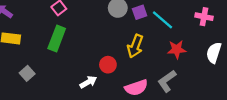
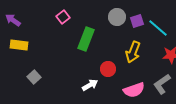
green rectangle: (57, 38) -> (86, 39), moved

